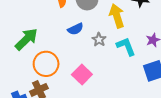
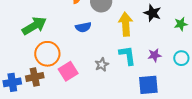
gray star: (99, 40) -> (102, 65), moved
pink square: (82, 74) -> (68, 71), moved

